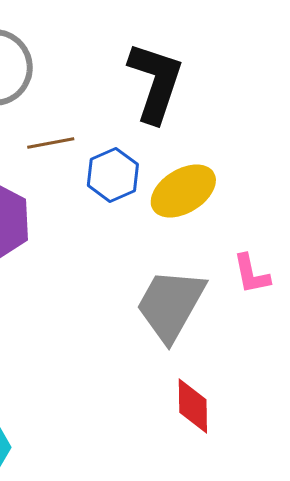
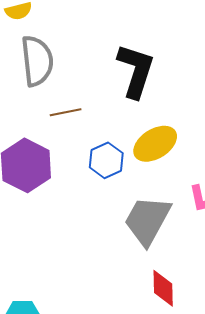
blue hexagon: (113, 175) -> (106, 160), moved

